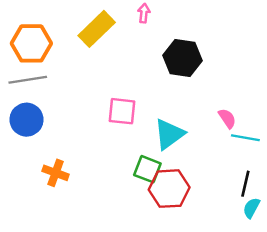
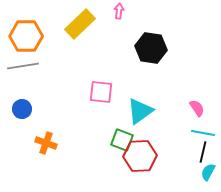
pink semicircle: (227, 118) -> (197, 108), moved
blue circle: (27, 120) -> (22, 109), moved, size x0.7
cyan line: (245, 138) -> (203, 133), moved

